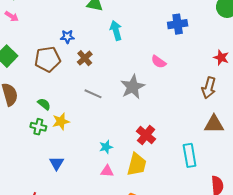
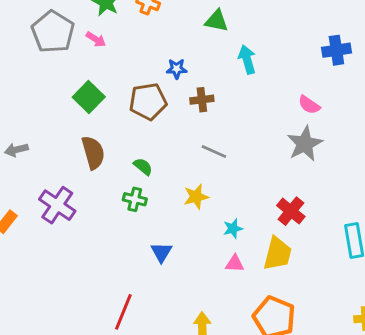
brown cross: (85, 58) -> (202, 100), turned 35
gray star: (133, 87) -> (305, 144), moved
yellow star: (61, 121) -> (196, 197), moved

